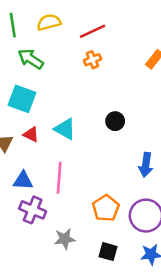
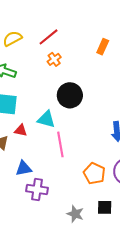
black circle: (115, 121) -> (70, 95), moved, size x1.6
pink line: (59, 178) -> (60, 144), moved
gray star: (65, 239) -> (75, 214), moved, turned -30

